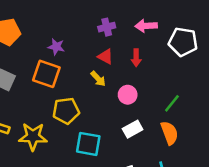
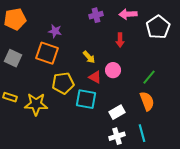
white pentagon: (183, 42) -> (158, 27), turned 30
red triangle: (105, 57) -> (95, 77), moved
white rectangle: (133, 129) -> (117, 112), moved
cyan square: (88, 144) -> (86, 99), moved

